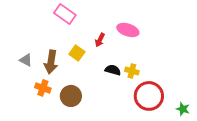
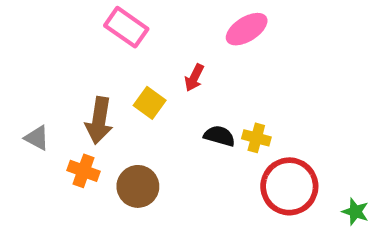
pink ellipse: (128, 30) -> (247, 29), moved, turned -50
gray triangle: (26, 60) -> (37, 138), moved

